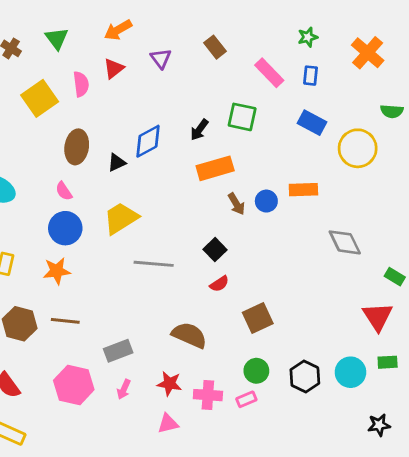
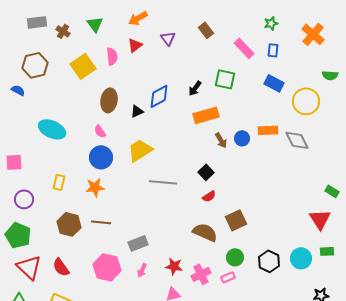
gray diamond: (345, 242) -> (297, 140), moved
brown semicircle: (189, 335) -> (205, 232), moved
pink cross: (208, 395) -> (201, 274), turned -30

